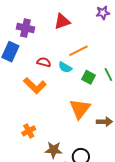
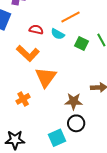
orange triangle: (80, 109) -> (46, 77), moved
brown star: (54, 150) -> (74, 101), moved

